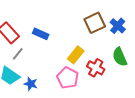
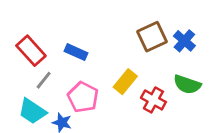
green semicircle: (120, 57) -> (187, 84), turned -48
pink pentagon: (68, 78) -> (83, 97), moved

